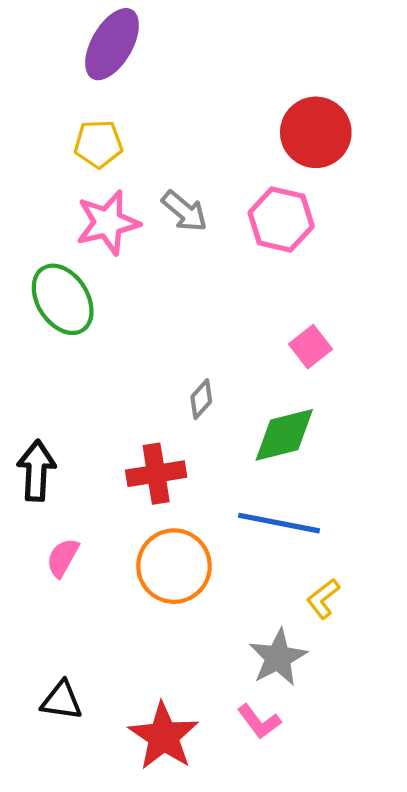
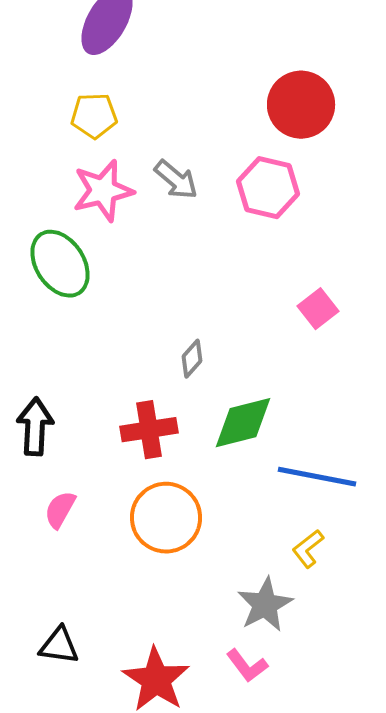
pink square: (311, 347) -> (318, 309), moved
green diamond: (284, 435) -> (243, 423), moved
blue line: (279, 523) -> (317, 477), moved

